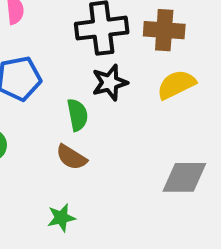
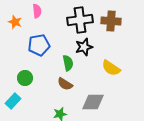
yellow semicircle: (176, 85) -> (111, 68), moved, turned -120
gray diamond: (184, 177) -> (93, 102), moved

